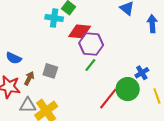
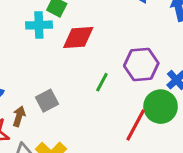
purple hexagon: (91, 44) -> (141, 64), moved
gray square: (50, 71) -> (47, 101), turned -35

